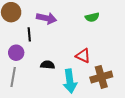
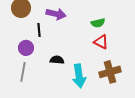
green semicircle: (92, 17) -> (98, 23), moved
red triangle: (83, 56) -> (101, 42), moved

